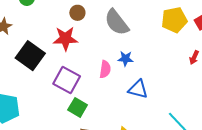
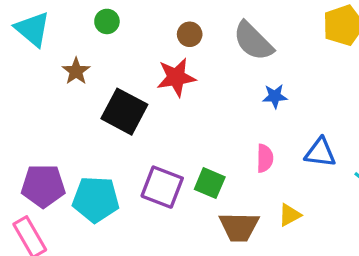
pink semicircle: (105, 69) -> (265, 158), moved
purple square: (67, 80) -> (162, 187), moved
blue triangle: (138, 89) -> (320, 153), moved

